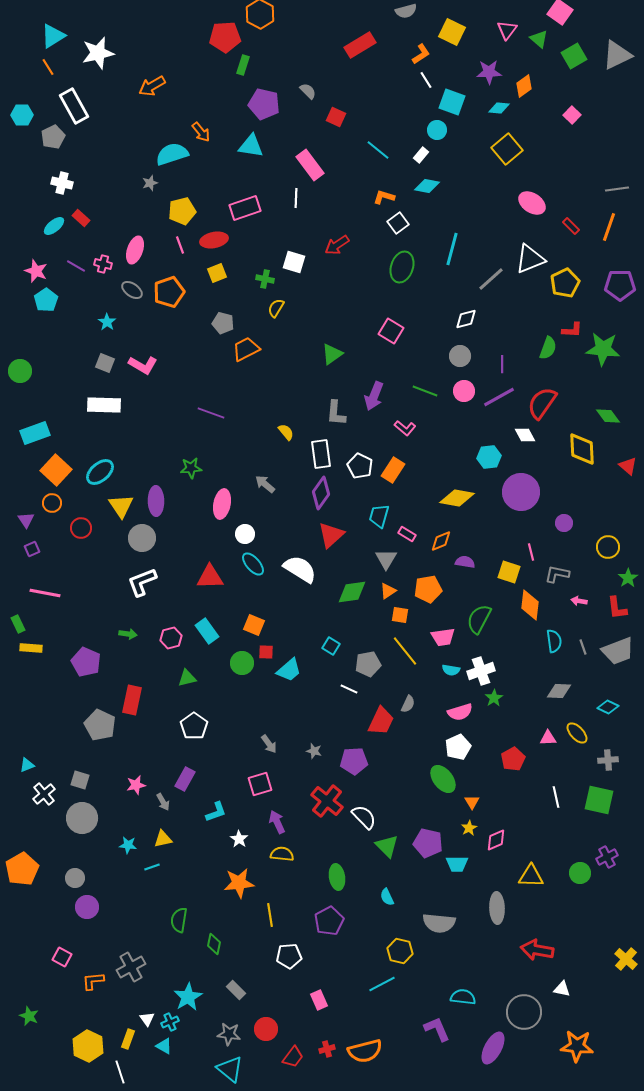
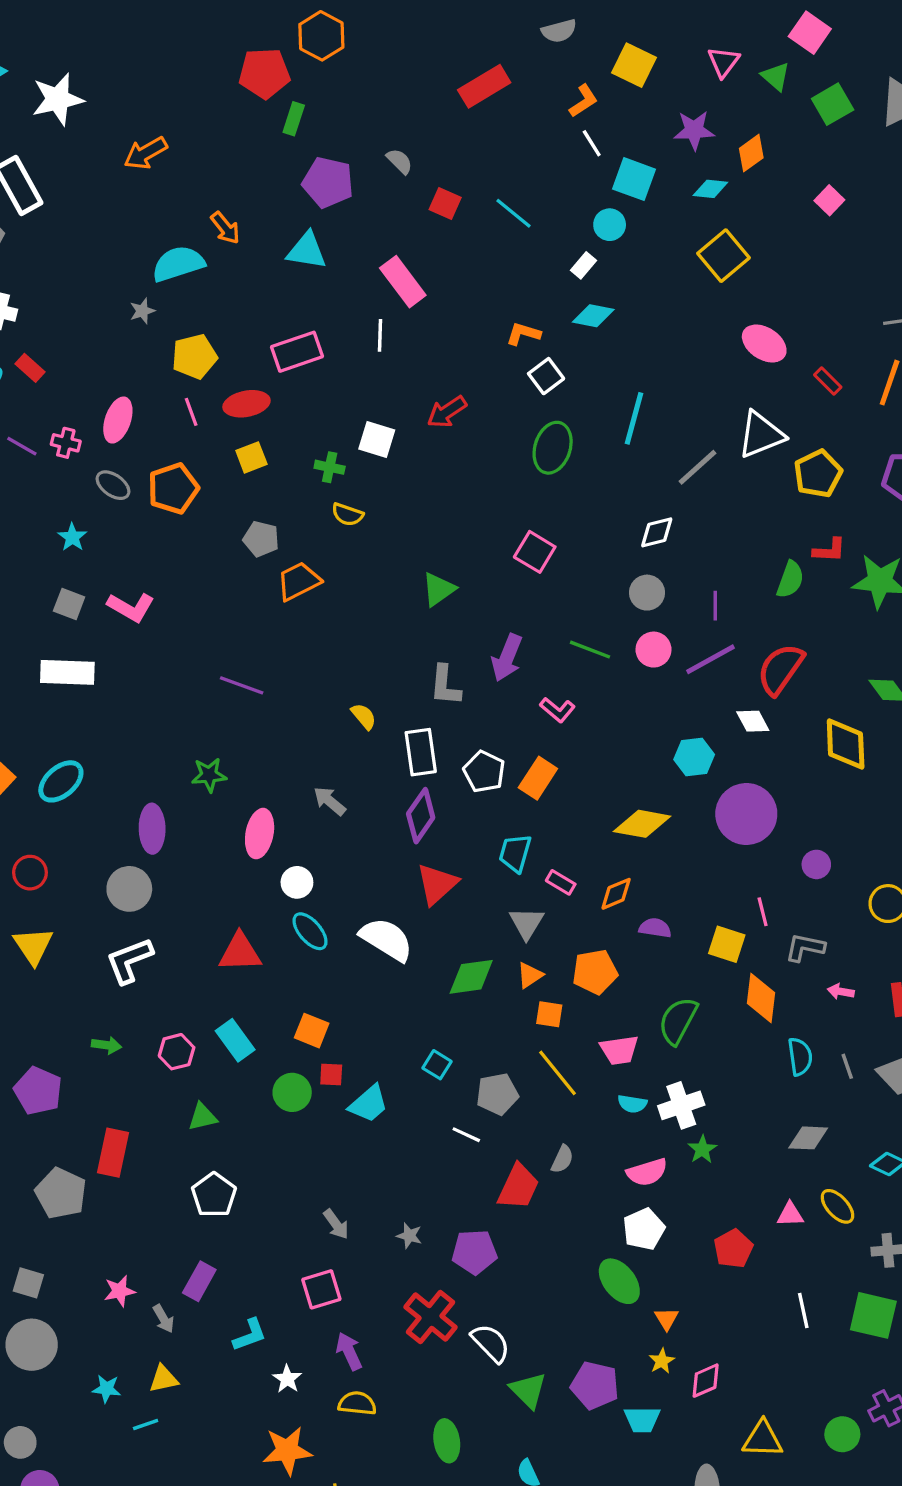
cyan line: (378, 150) -> (513, 213), moved
yellow semicircle: (276, 308) -> (347, 514), turned -102
yellow triangle: (121, 506) -> (33, 946), moved

